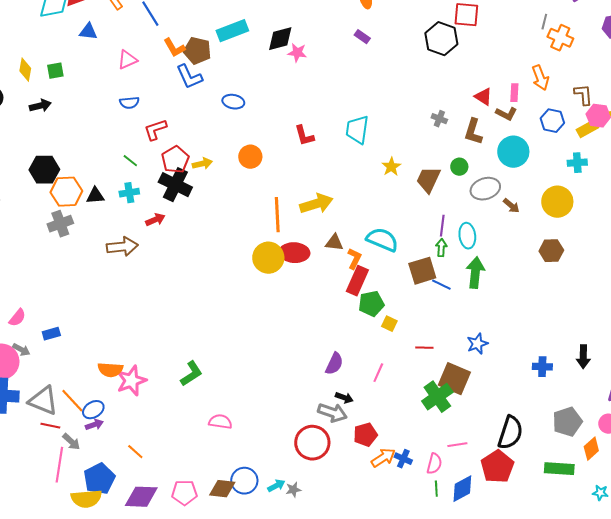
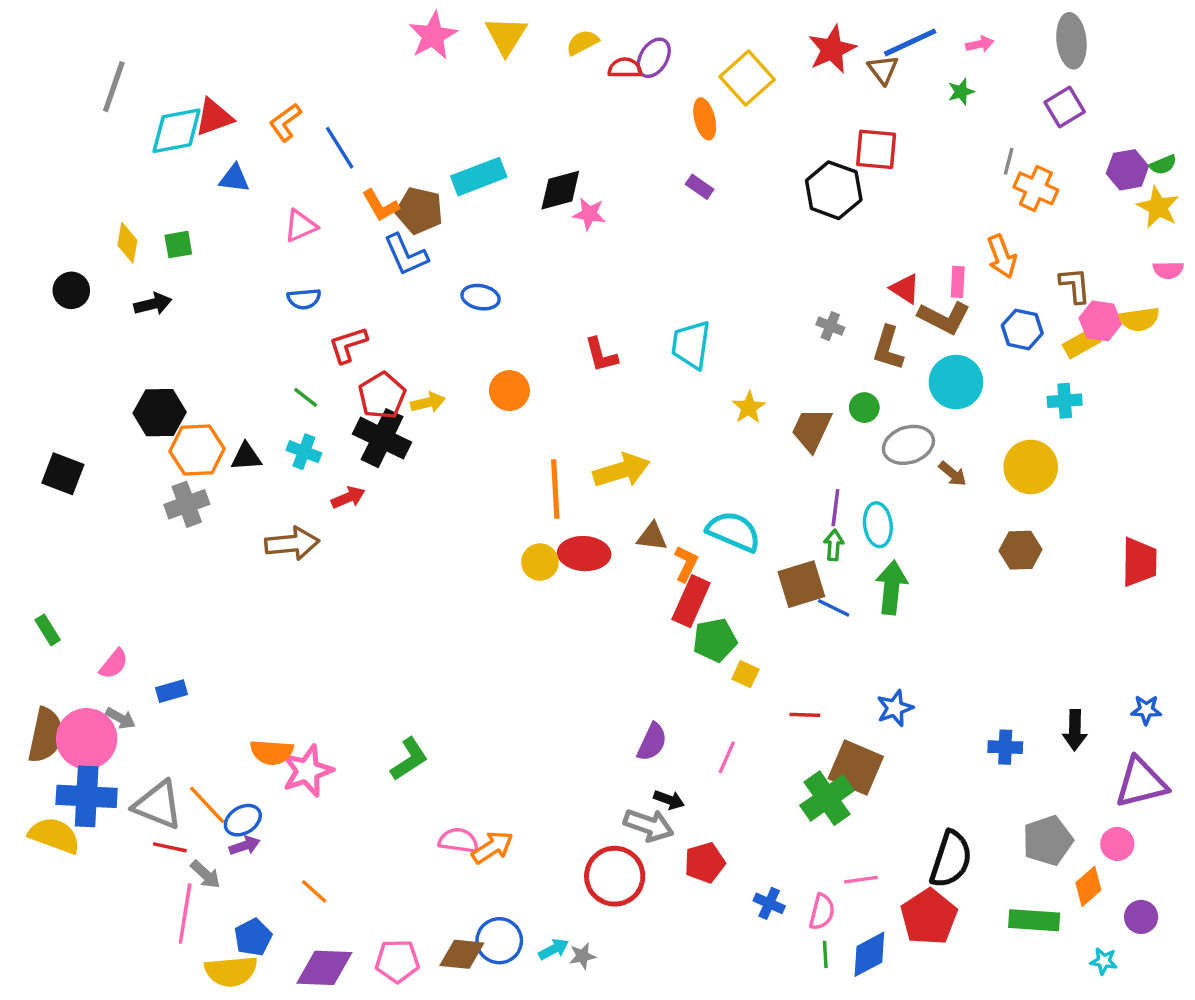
brown L-shape: (506, 114) -> (944, 318), size x1.4
cyan cross: (129, 193) -> (304, 452), turned 30
yellow circle: (268, 258) -> (540, 562), size x0.7
orange arrow: (383, 458) -> (492, 847), moved
blue pentagon: (99, 479) -> (253, 937), size x0.7

